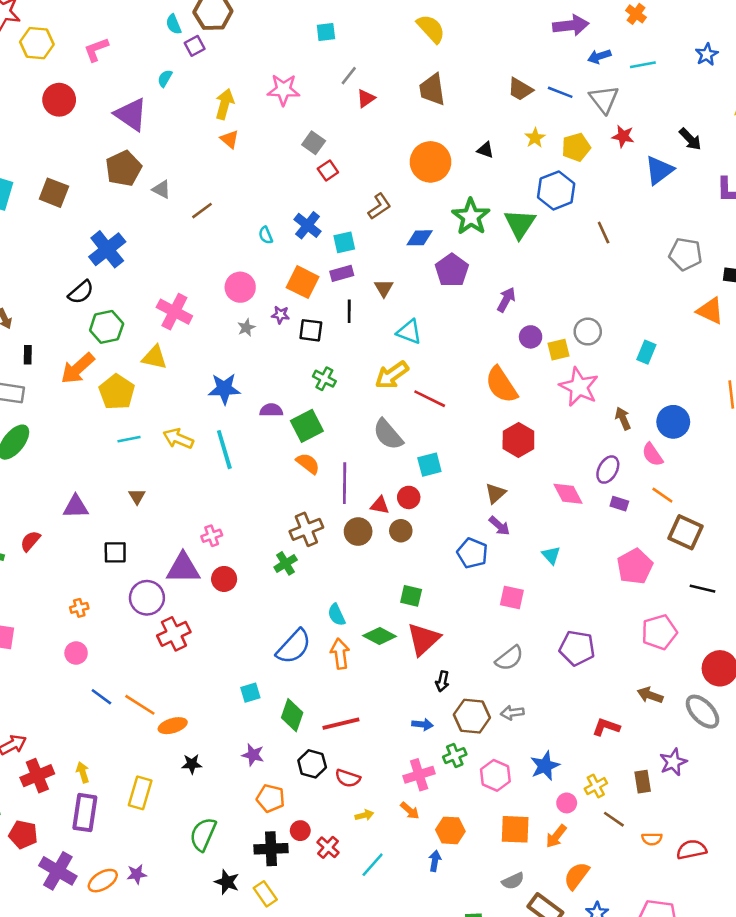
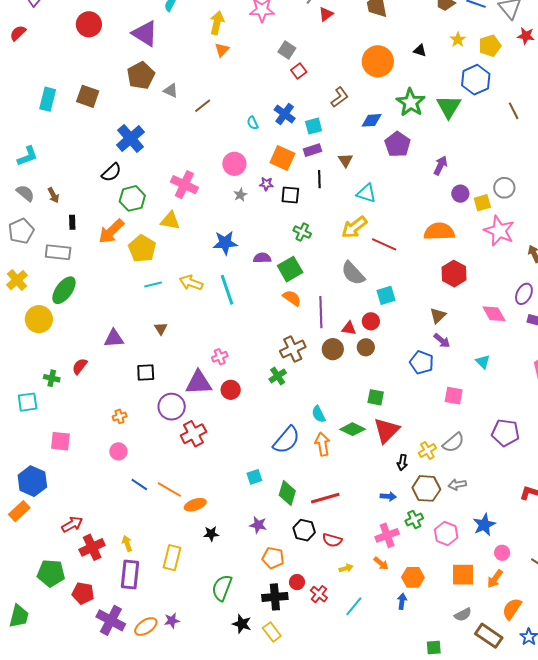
orange triangle: (230, 139) -> (222, 50), turned 35
orange semicircle: (501, 385) -> (439, 232), turned 124
yellow cross: (596, 786) -> (427, 450), moved

